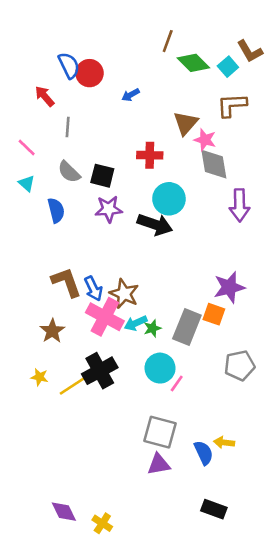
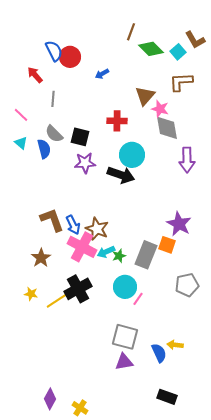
blue semicircle: (56, 210) -> (44, 149), moved
purple star: (229, 287) -> (179, 224), turned -30
purple diamond: (64, 512) -> (50, 399), turned 55

